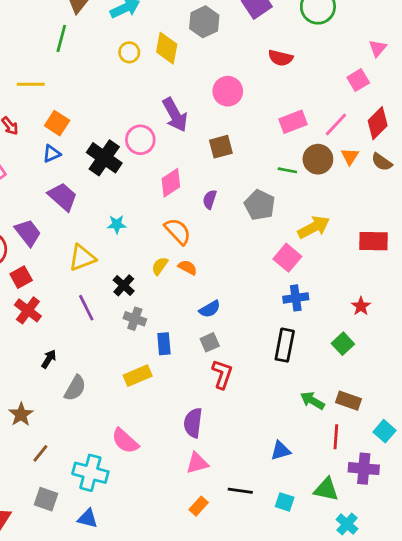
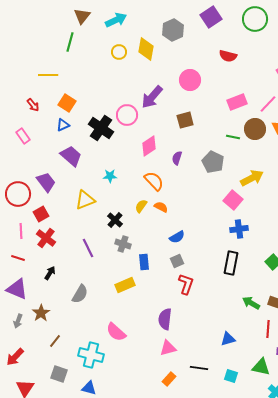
purple arrow: (175, 115) -> (152, 97), turned 70
purple line: (86, 308) -> (88, 248), moved
black arrow: (49, 359) -> (50, 273), moved

